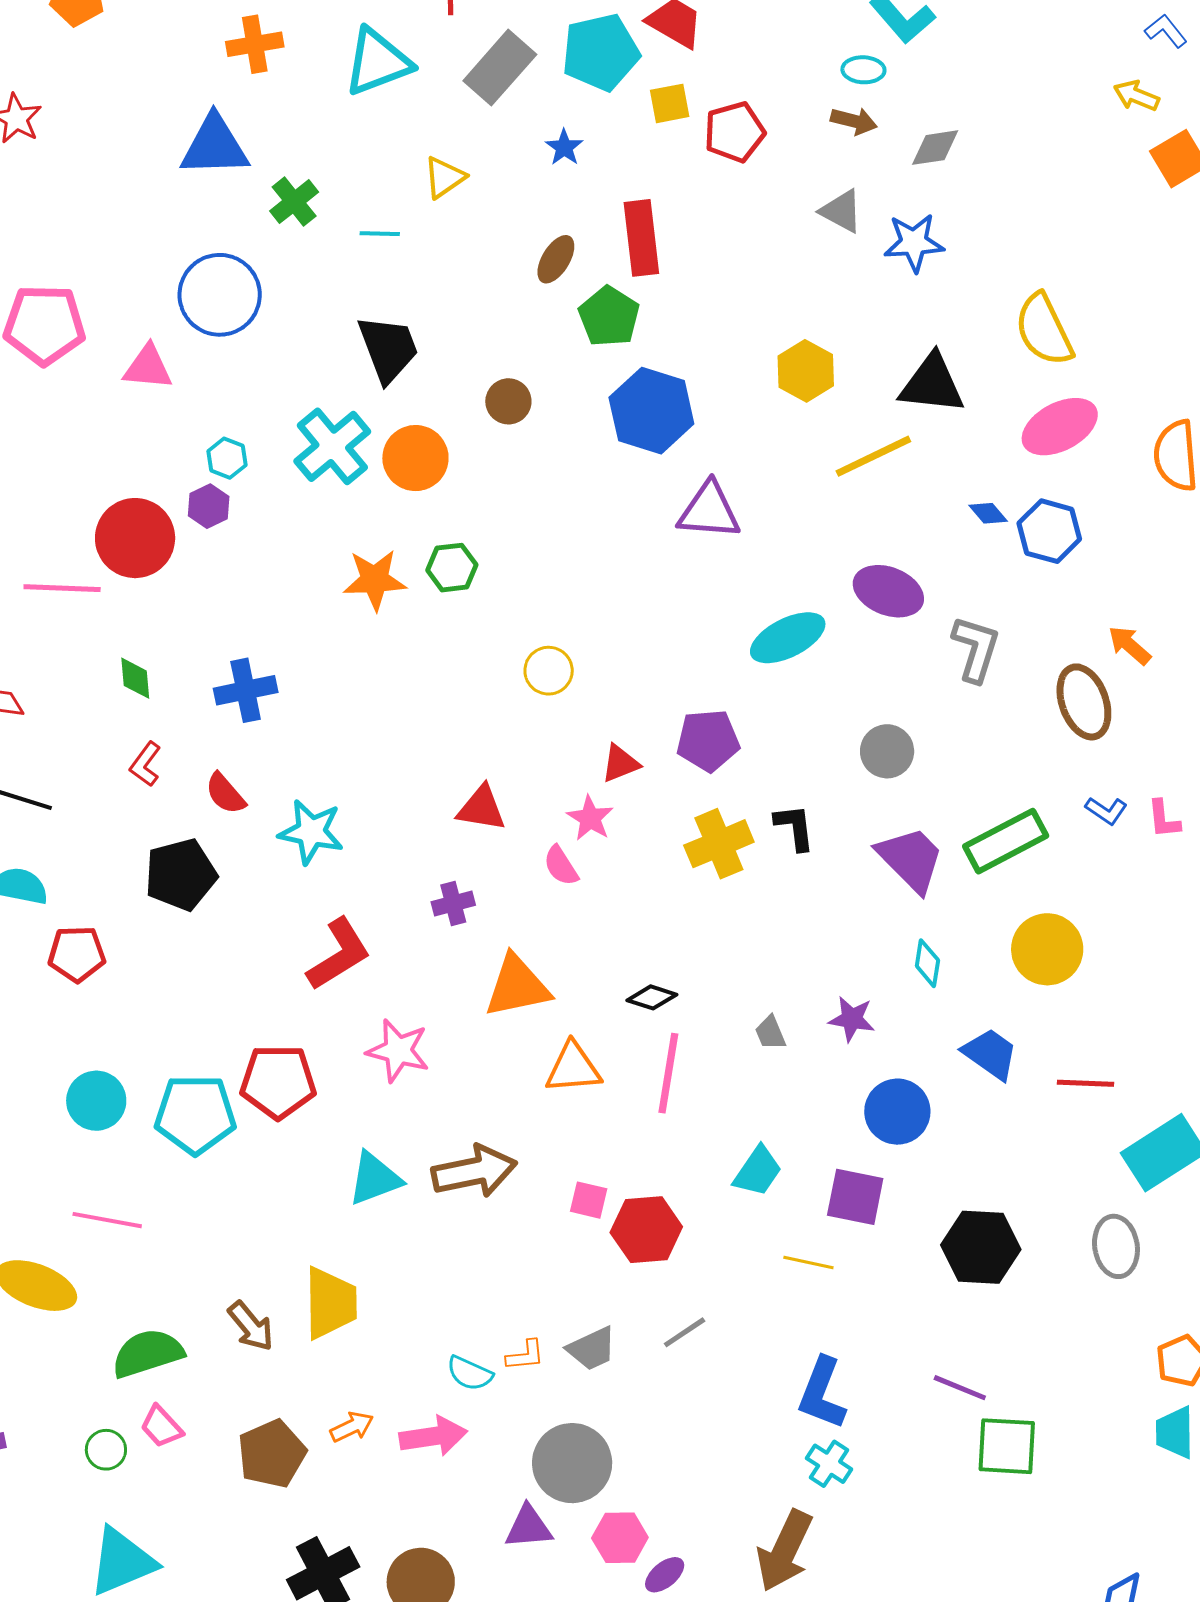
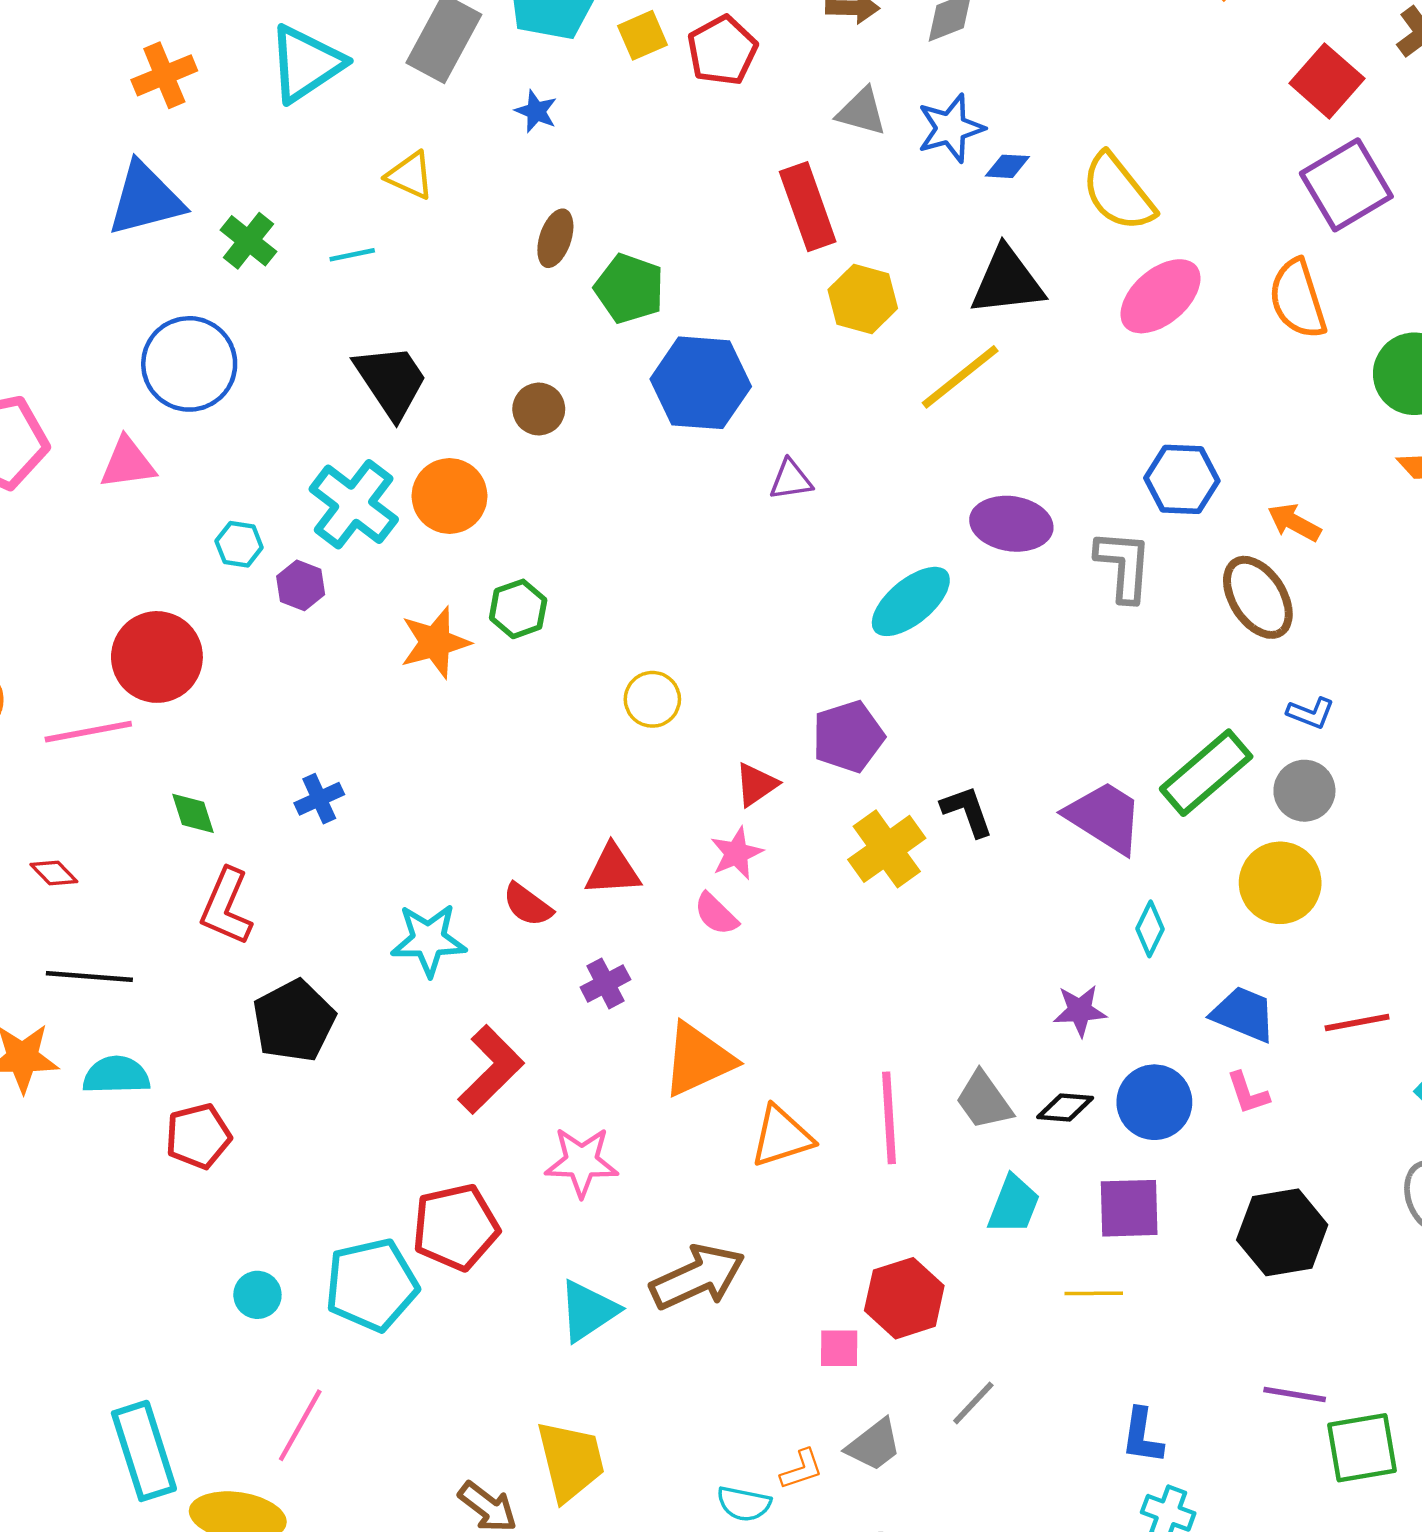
yellow triangle: (444, 177) -> (410, 175), turned -48
red rectangle: (641, 238) -> (808, 207), moved
purple hexagon: (209, 506) -> (301, 585), moved
purple triangle: (709, 511) -> (791, 480), size x0.6
blue diamond: (988, 513) -> (1007, 166), moved, turned -33
blue hexagon: (1049, 531) -> (1182, 479), moved
blue cross: (246, 690) -> (319, 799), size x0.7
gray circle: (887, 751) -> (1304, 791), moved
red L-shape: (145, 764) -> (226, 907), size x1.5
red semicircle: (225, 794) -> (528, 905), moved
pink star: (590, 818) -> (736, 853), turned 30
pink L-shape: (1164, 819) -> (1248, 1093), moved
cyan diamond: (927, 963) -> (1150, 929), turned 30
black diamond: (652, 997) -> (1065, 1108), moved
gray trapezoid: (770, 1033) -> (984, 1101), moved, size x1.5
cyan circle: (96, 1101) -> (257, 1295), size x0.7
pink square: (589, 1200) -> (839, 1348), moved
pink line: (107, 1220) -> (300, 1425), turned -58
blue L-shape: (822, 1393) -> (1142, 1436), size x0.7

